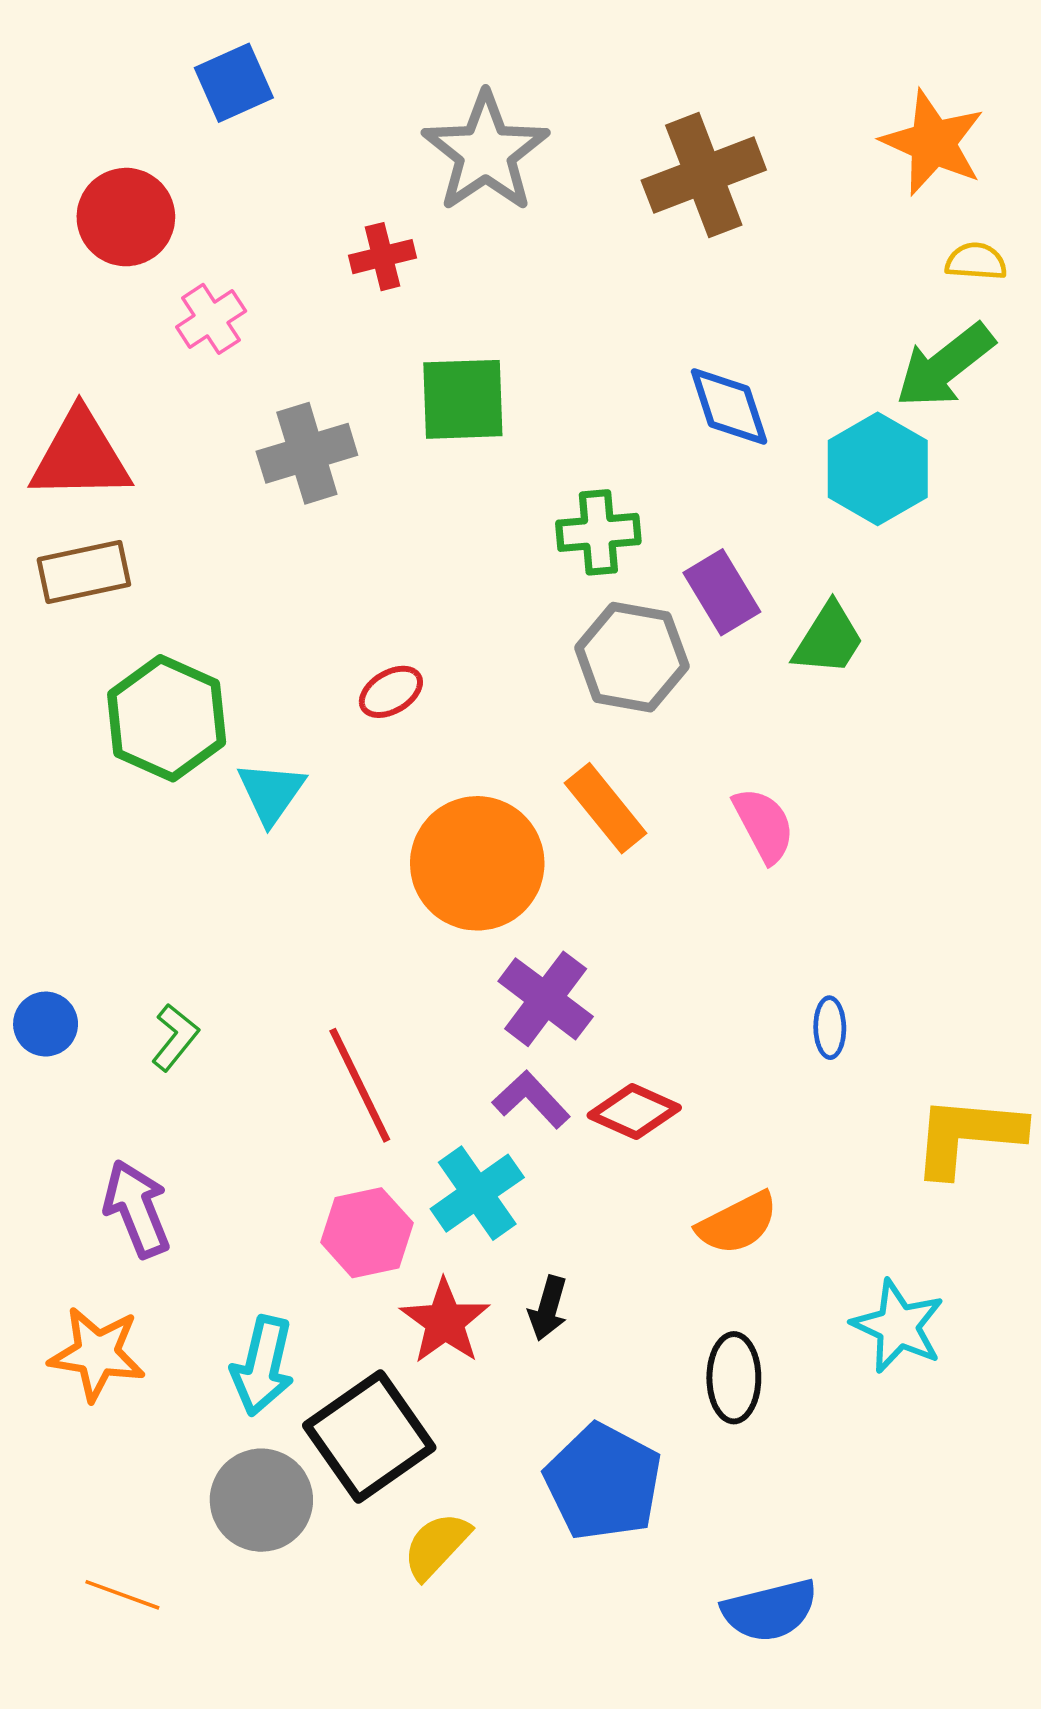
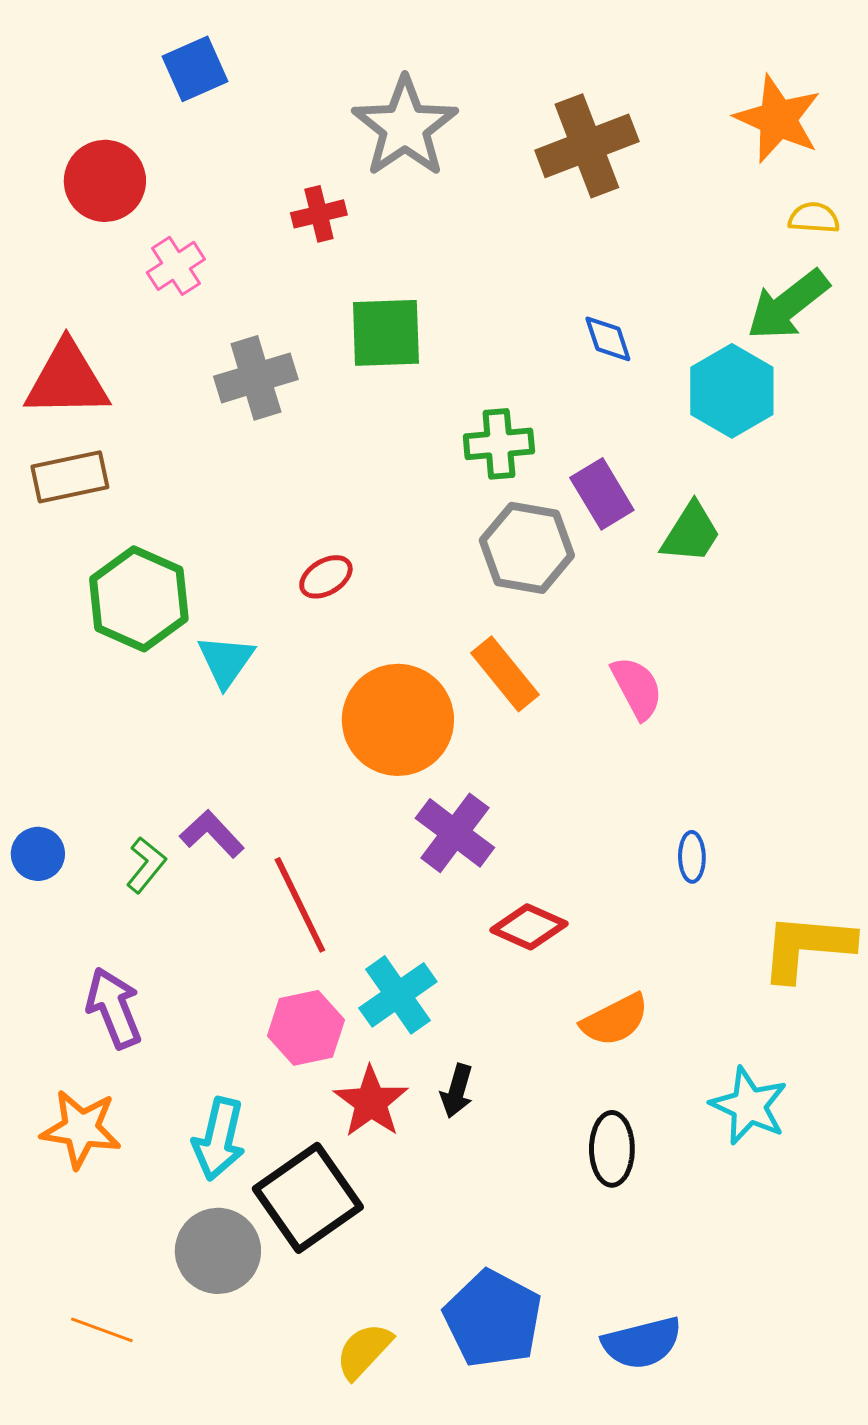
blue diamond: (729, 406) -> (608, 339), size x0.7
purple L-shape: (531, 1100) -> (212, 834), moved
blue pentagon: (603, 1482) -> (493, 1319), moved
yellow semicircle: (436, 1546) -> (364, 1351), moved

